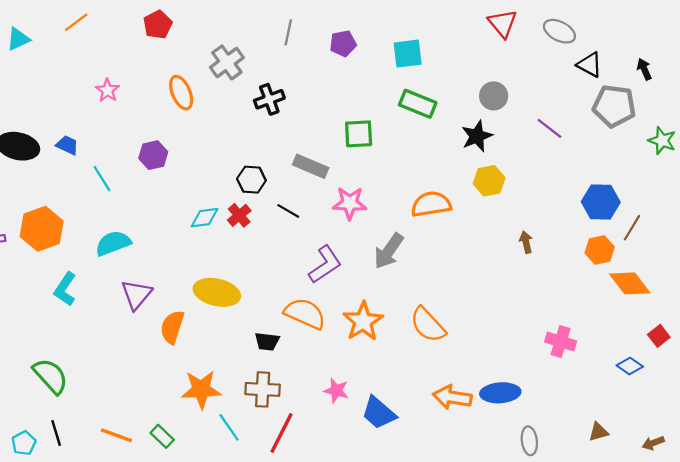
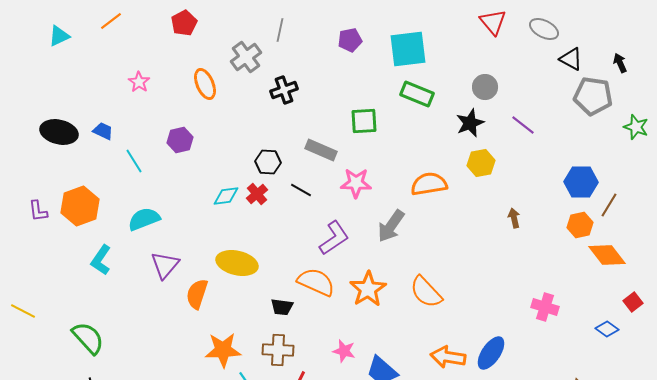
gray line: (288, 32) -> (280, 30), moved
cyan square: (408, 54) -> (408, 49), size x1.4
purple line: (549, 128) -> (523, 125), moved
blue ellipse: (500, 393) -> (491, 353), turned -52

